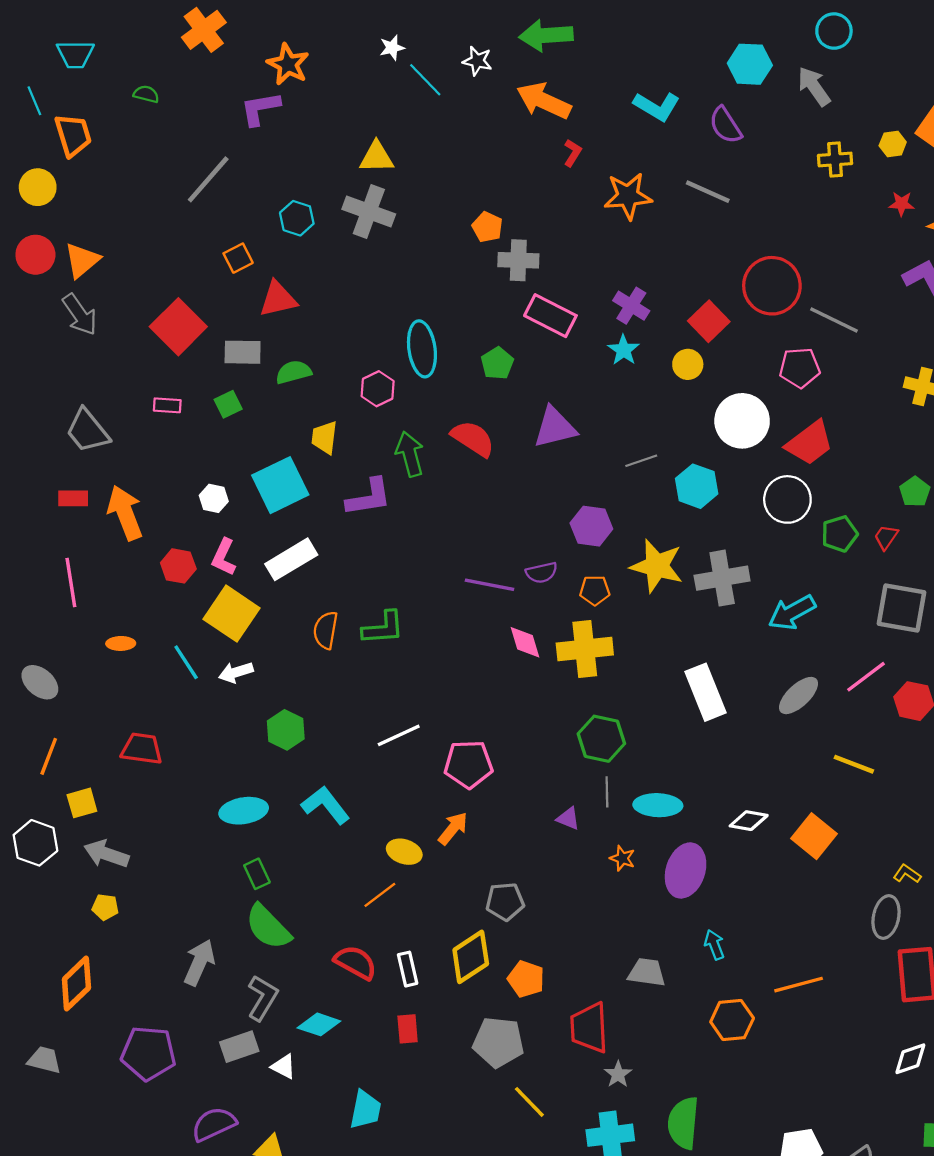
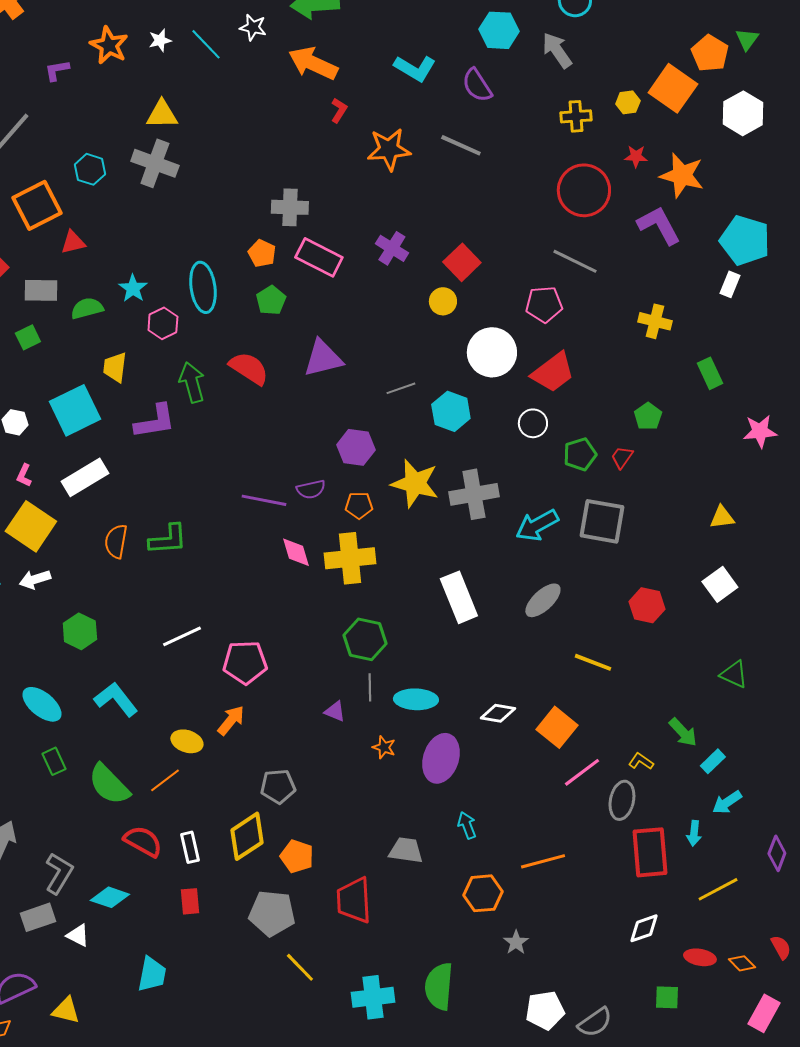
white star: (392, 48) -> (160, 40), moved
orange star: (288, 64) -> (109, 45), moved
purple L-shape: (260, 109) -> (57, 70), size x0.7
orange pentagon: (487, 227) -> (262, 253), moved
orange square: (238, 258) -> (37, 205), size x1.8
red circle: (772, 286) -> (584, 190), moved
red triangle: (278, 299) -> (73, 242), size x0.7
cyan star: (624, 350) -> (133, 288), moved
white circle: (787, 499) -> (533, 423), size x0.7
pink L-shape: (224, 557) -> (24, 475), size x0.7
gray square: (902, 608) -> (602, 521), moved
pink line: (866, 677) -> (582, 772), moved
cyan ellipse: (244, 811) -> (42, 704), turned 48
green semicircle: (268, 927) -> (109, 784), moved
gray star: (618, 1074) -> (516, 942), moved

